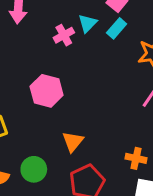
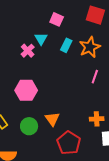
cyan rectangle: (117, 28) -> (66, 45), moved
green circle: (34, 169) -> (29, 126), moved

